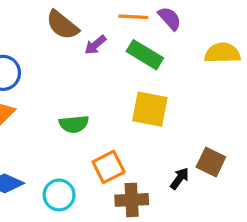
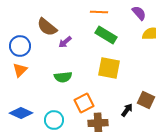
purple semicircle: (170, 18) -> (139, 13), moved
brown semicircle: (62, 25) -> (47, 27), moved
purple arrow: (95, 45) -> (65, 42), moved

